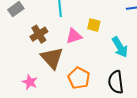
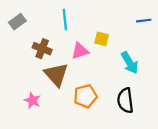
brown cross: (39, 34) -> (42, 49), turned -36
orange pentagon: (79, 78) -> (85, 96), turned 30

